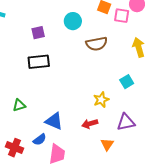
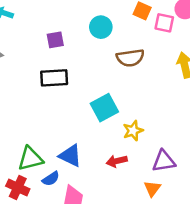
cyan square: (127, 82) -> (104, 108), moved, size x1.5
green triangle: (19, 105) -> (30, 159), moved, size x1.5
orange triangle: (107, 144) -> (152, 189), moved

